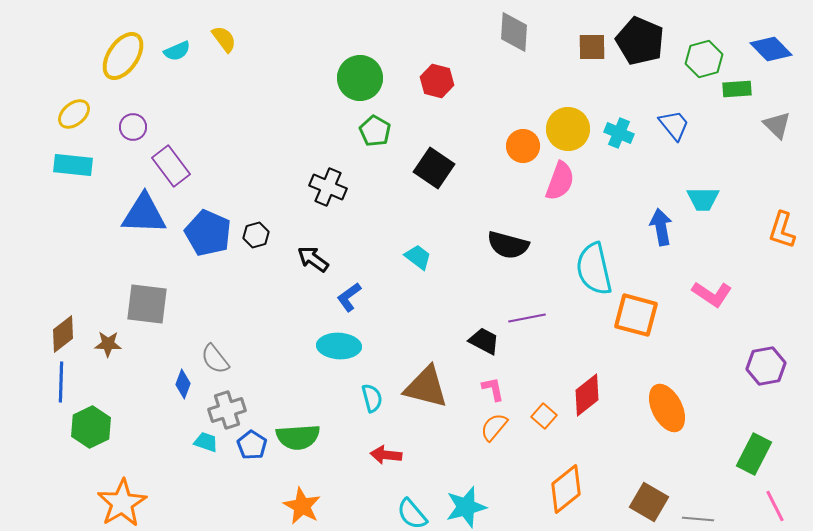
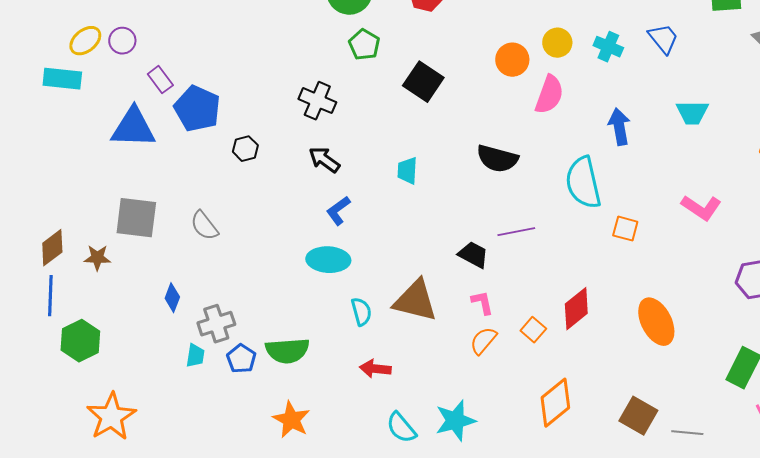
yellow ellipse: (74, 114) -> (85, 41), moved
yellow circle: (568, 129) -> (557, 43), size x0.7
purple rectangle: (171, 166) -> (160, 80), size x0.7
blue arrow: (661, 227) -> (619, 127), moved
blue pentagon: (208, 233) -> (197, 109), moved
cyan trapezoid: (418, 257) -> (407, 171), turned -124
black arrow: (313, 259) -> (324, 160), moved
orange square: (636, 315) -> (625, 229), size x0.6
gray semicircle: (215, 359) -> (204, 226), moved
cyan trapezoid: (206, 442) -> (195, 356), turned 80

